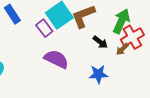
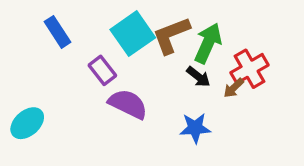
green arrow: (121, 21) -> (208, 43), moved
purple rectangle: (44, 28) -> (102, 70), moved

